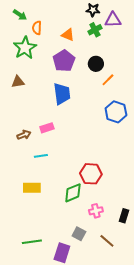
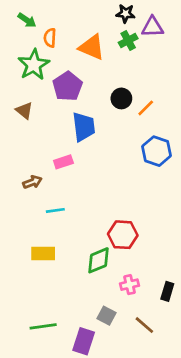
orange triangle: (68, 35) -> (92, 47), size x1.5
purple pentagon: (64, 61) -> (67, 86), moved
black circle: (96, 64) -> (121, 98), moved
brown triangle: (18, 82) -> (24, 111), turned 48
pink rectangle: (47, 128) -> (63, 162), moved

